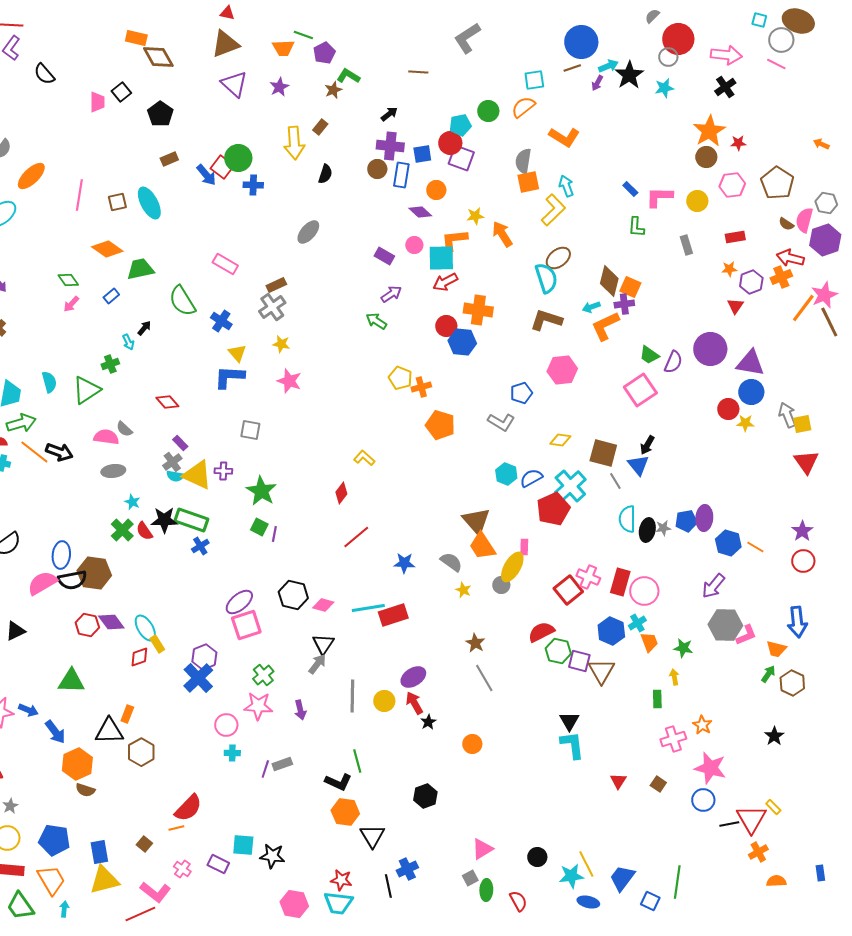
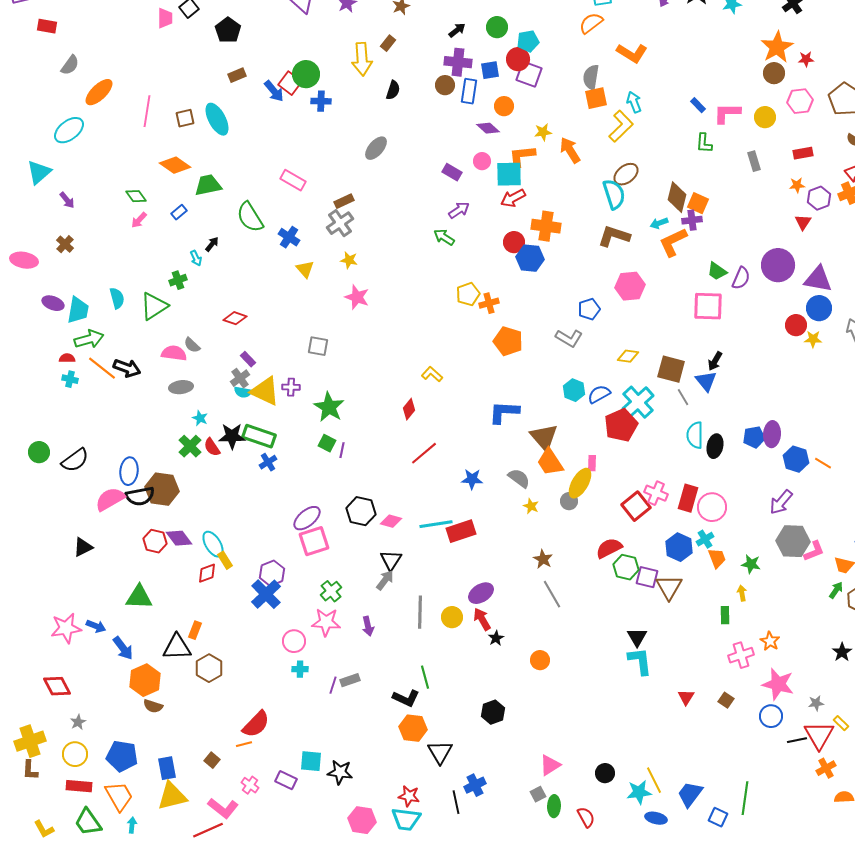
green circle: (488, 111) -> (497, 27), moved
blue L-shape: (229, 377) -> (504, 412), moved
yellow pentagon: (400, 378) -> (468, 294), turned 30
pink square: (640, 390) -> (708, 306), turned 36
red diamond: (167, 402) -> (235, 318), turned -30
gray star: (663, 528) -> (816, 703), moved

